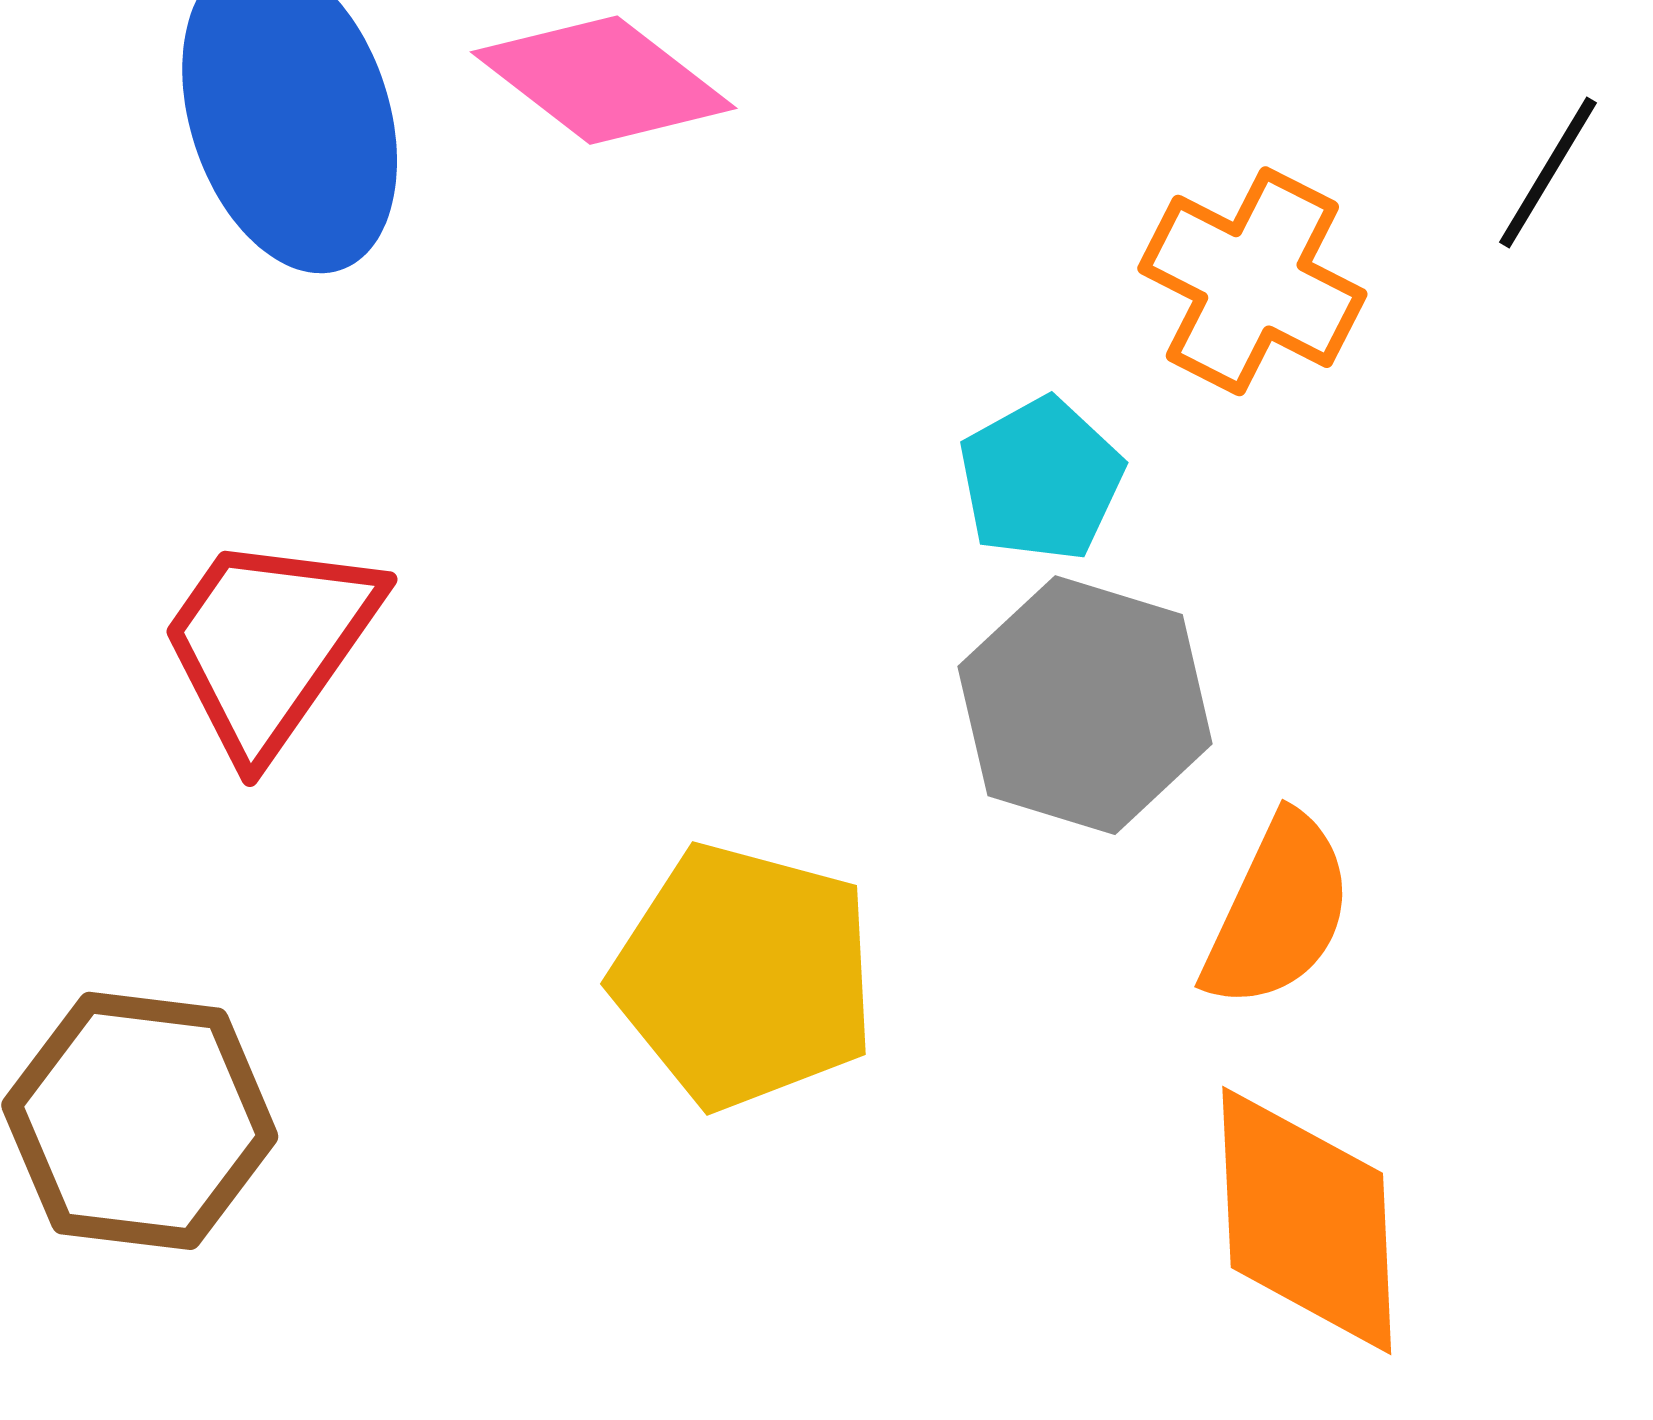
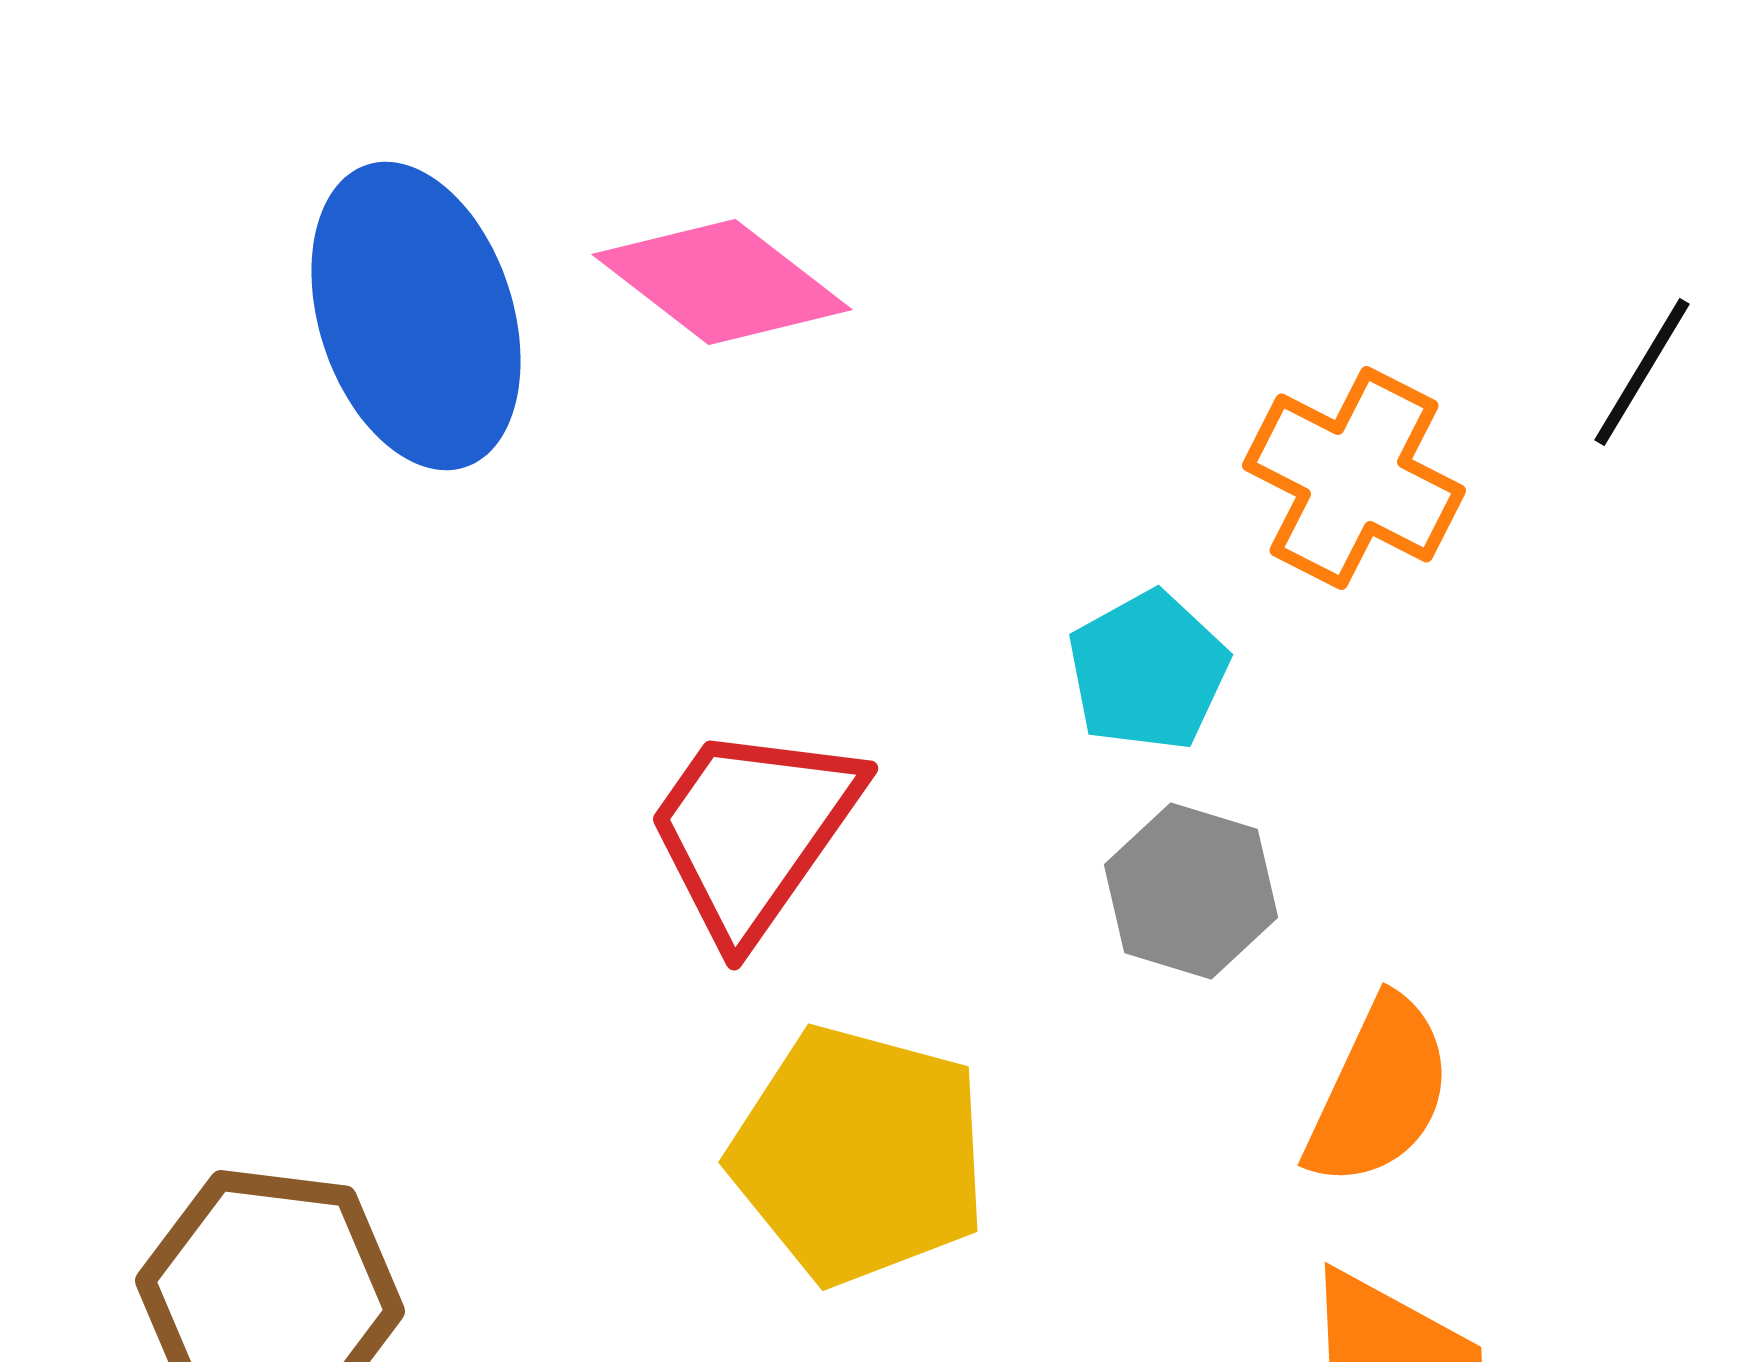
red trapezoid: (269, 644) -> (753, 831), moved
gray hexagon: (1085, 705) -> (1191, 891), size x0.7

